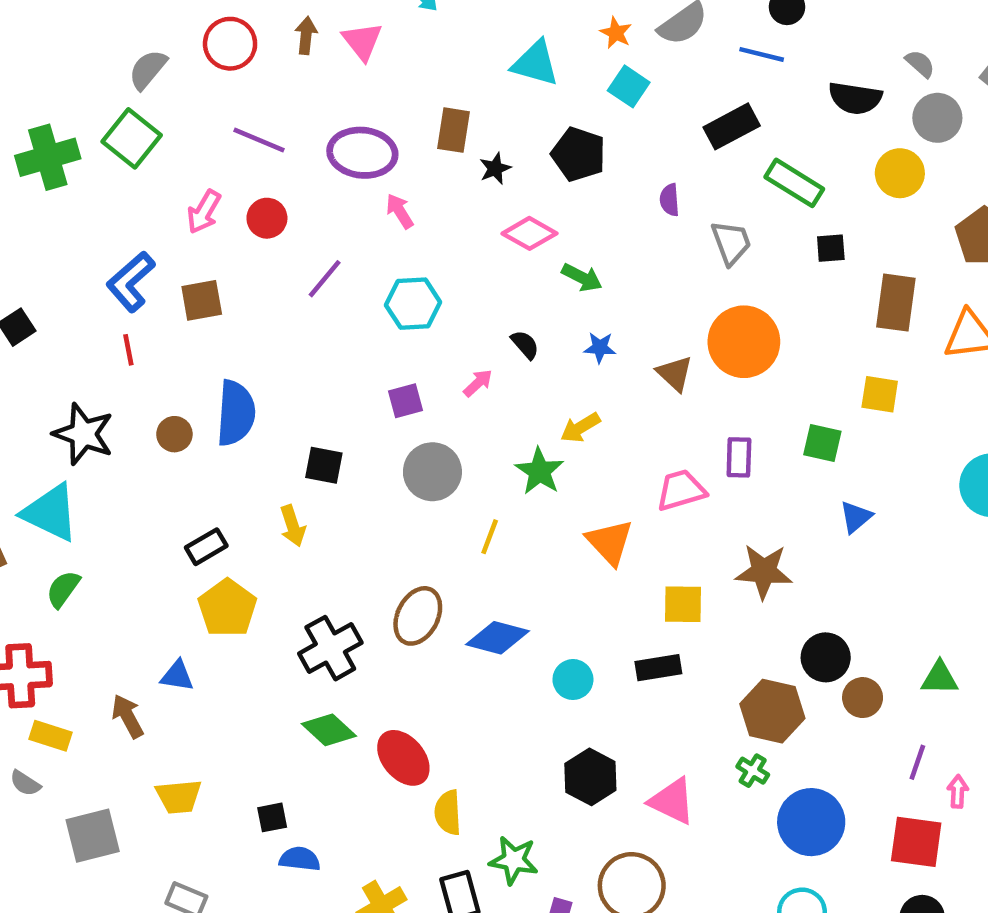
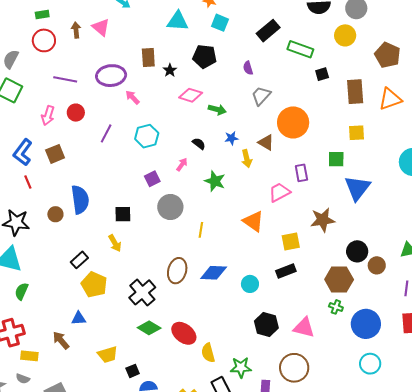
gray trapezoid: (731, 243) -> (261, 96), moved, turned -105
yellow arrow: (580, 428) -> (247, 159), moved, turned -60
green star: (539, 471) -> (215, 181), moved
blue triangle: (856, 517) -> (357, 188), size x1.8
yellow trapezoid: (179, 797) -> (108, 354), moved

